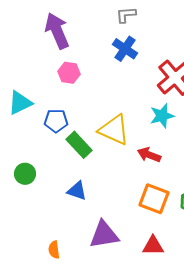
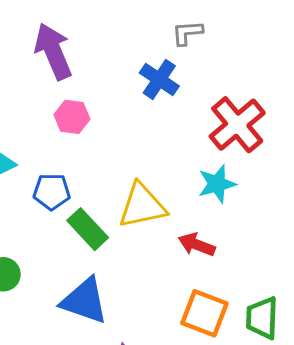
gray L-shape: (126, 15) -> (187, 33), moved
yellow triangle: (114, 130) -> (142, 206), turned -36
blue triangle: (77, 191) -> (84, 301), size x1.6

